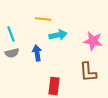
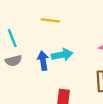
cyan arrow: (58, 35) -> (62, 55), moved

